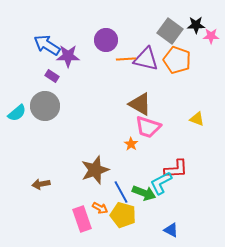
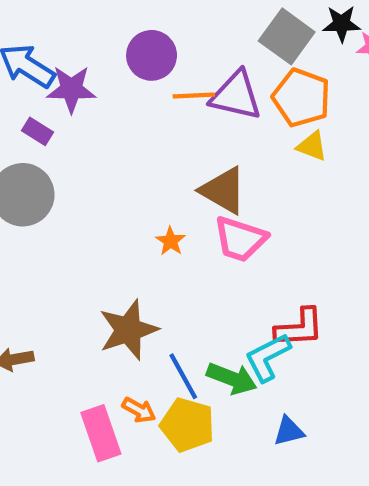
yellow triangle: (197, 119) -> (312, 146), moved
orange star: (131, 144) -> (171, 241), moved
blue triangle: (171, 230) -> (289, 431), moved, turned -42

